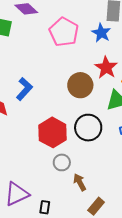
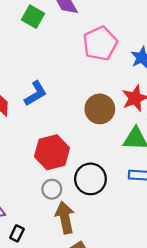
black circle: (88, 128) -> (90, 179), moved
brown arrow: (80, 182) -> (65, 218), size x1.5

